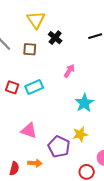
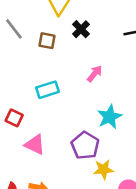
red square: (12, 87) -> (14, 118), moved
yellow star: (80, 134) -> (103, 169), moved
purple pentagon: (59, 147) -> (85, 145), moved

